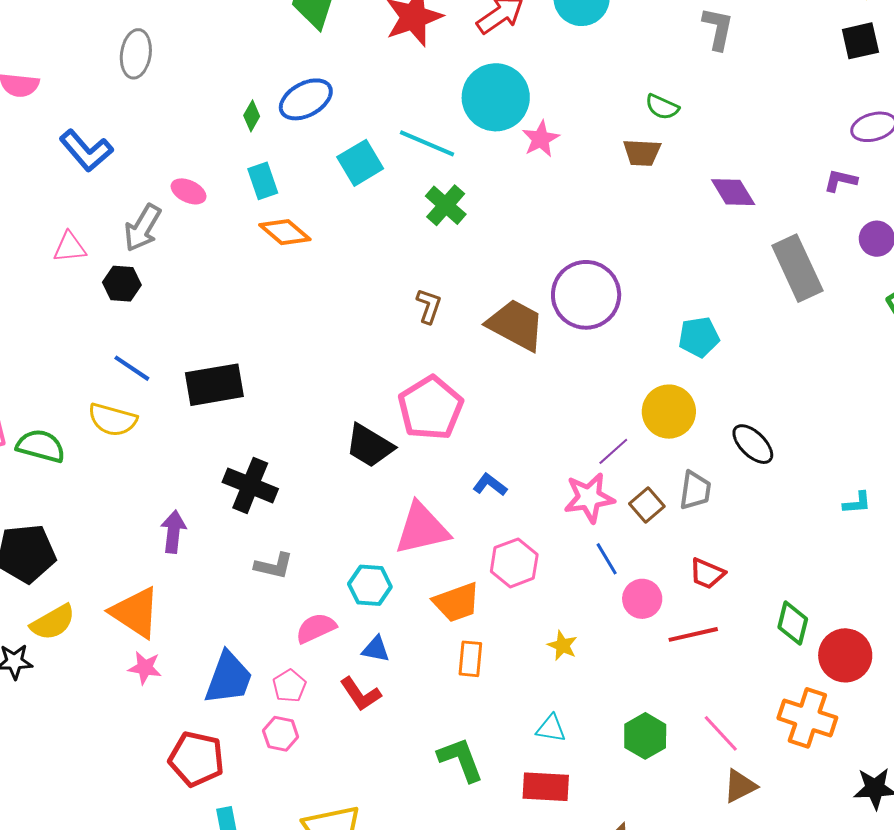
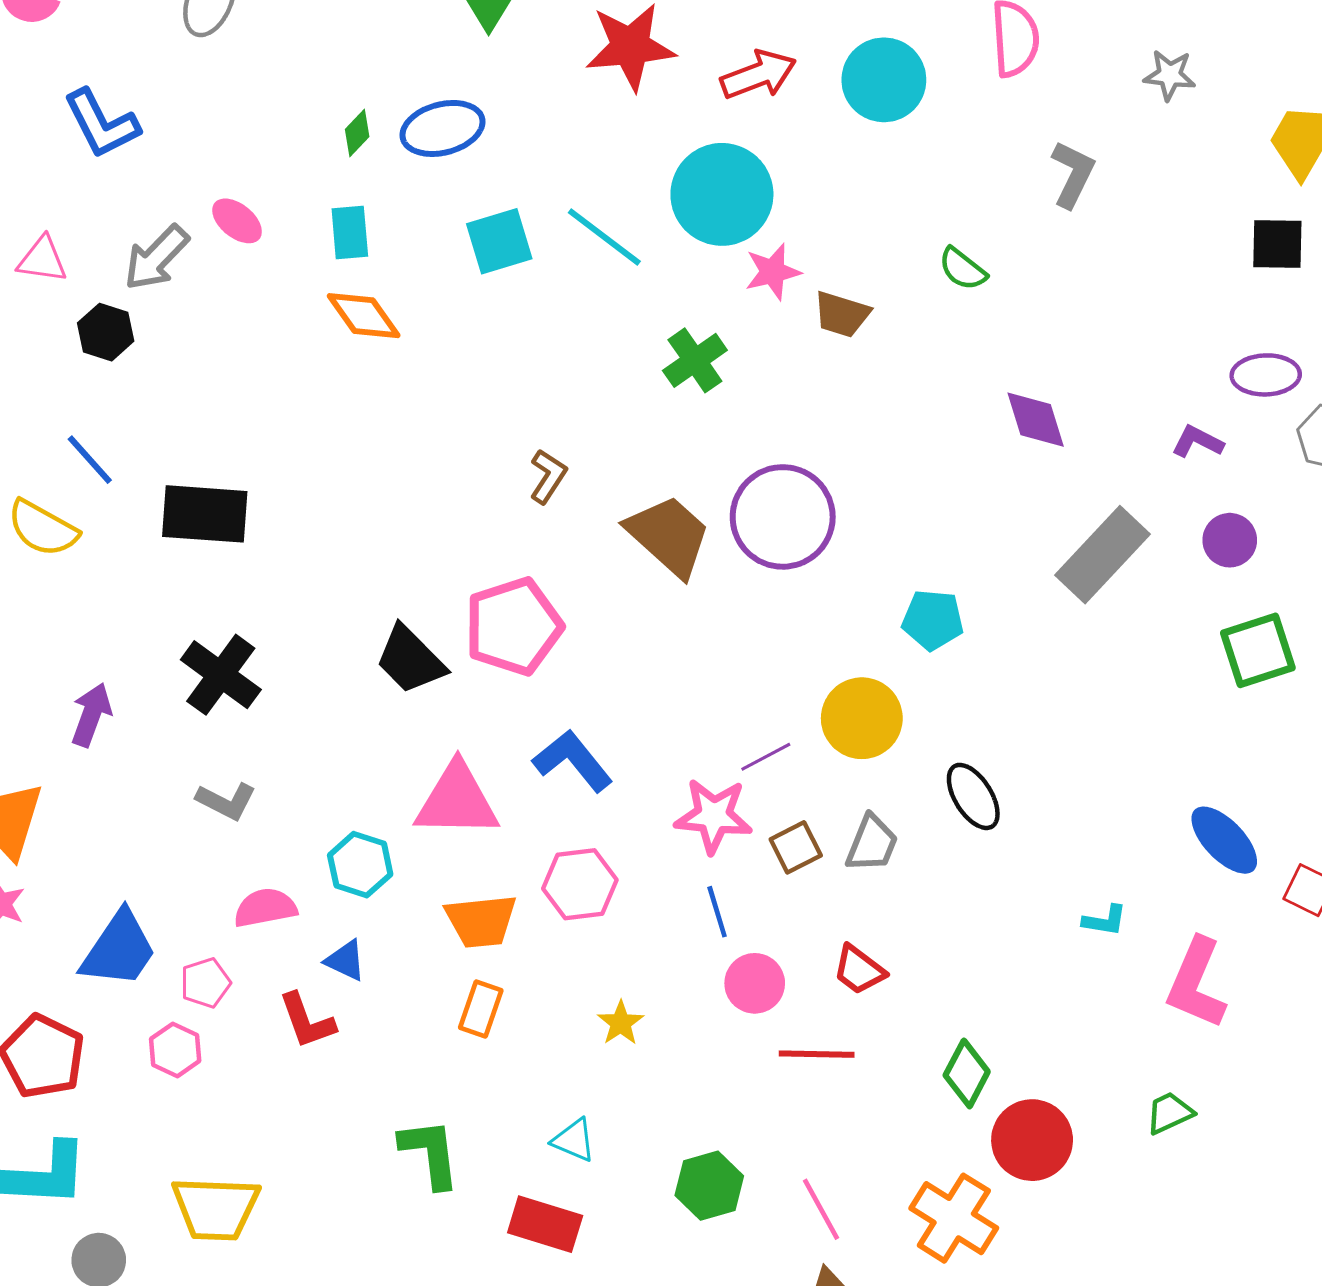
brown trapezoid: (642, 153) -> (842, 314), moved
green cross: (446, 205) -> (695, 360), moved
gray rectangle: (797, 268) -> (1103, 555), turned 54
blue L-shape: (490, 485) -> (573, 761), size x1.6

